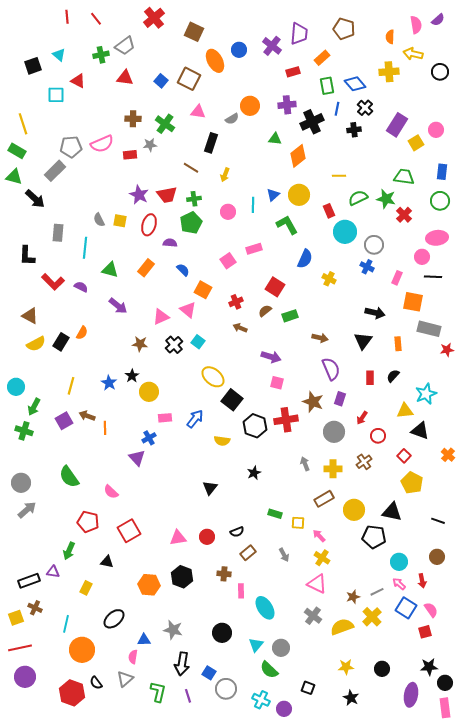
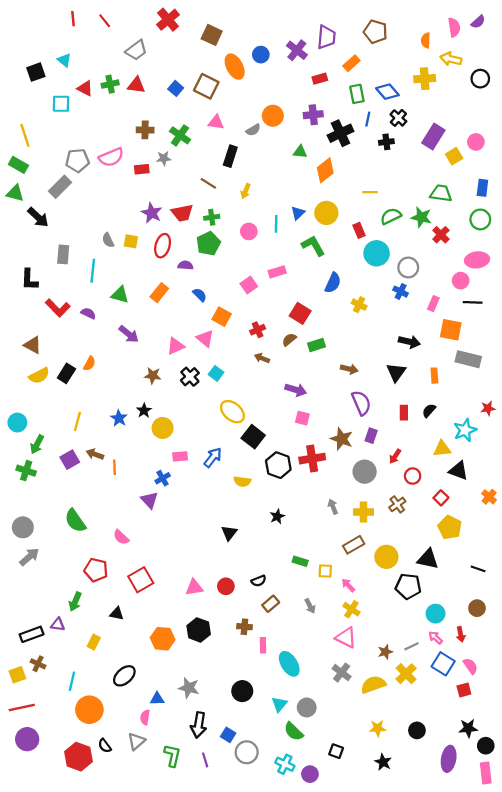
green cross: (101, 55) -> (110, 84), moved
red star: (447, 350) -> (488, 408), moved

